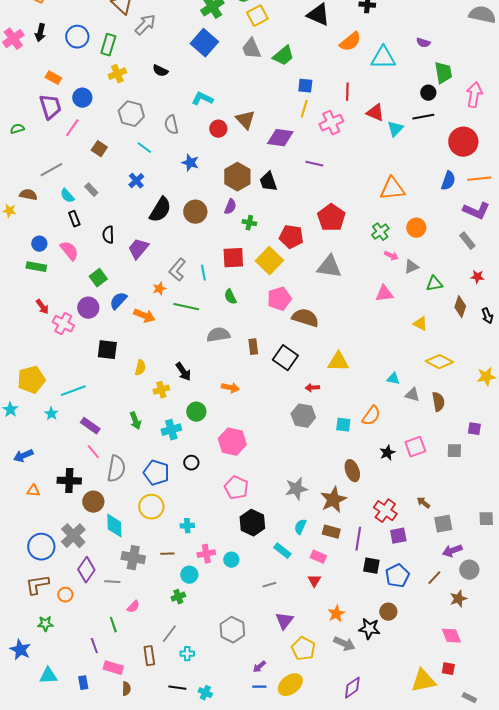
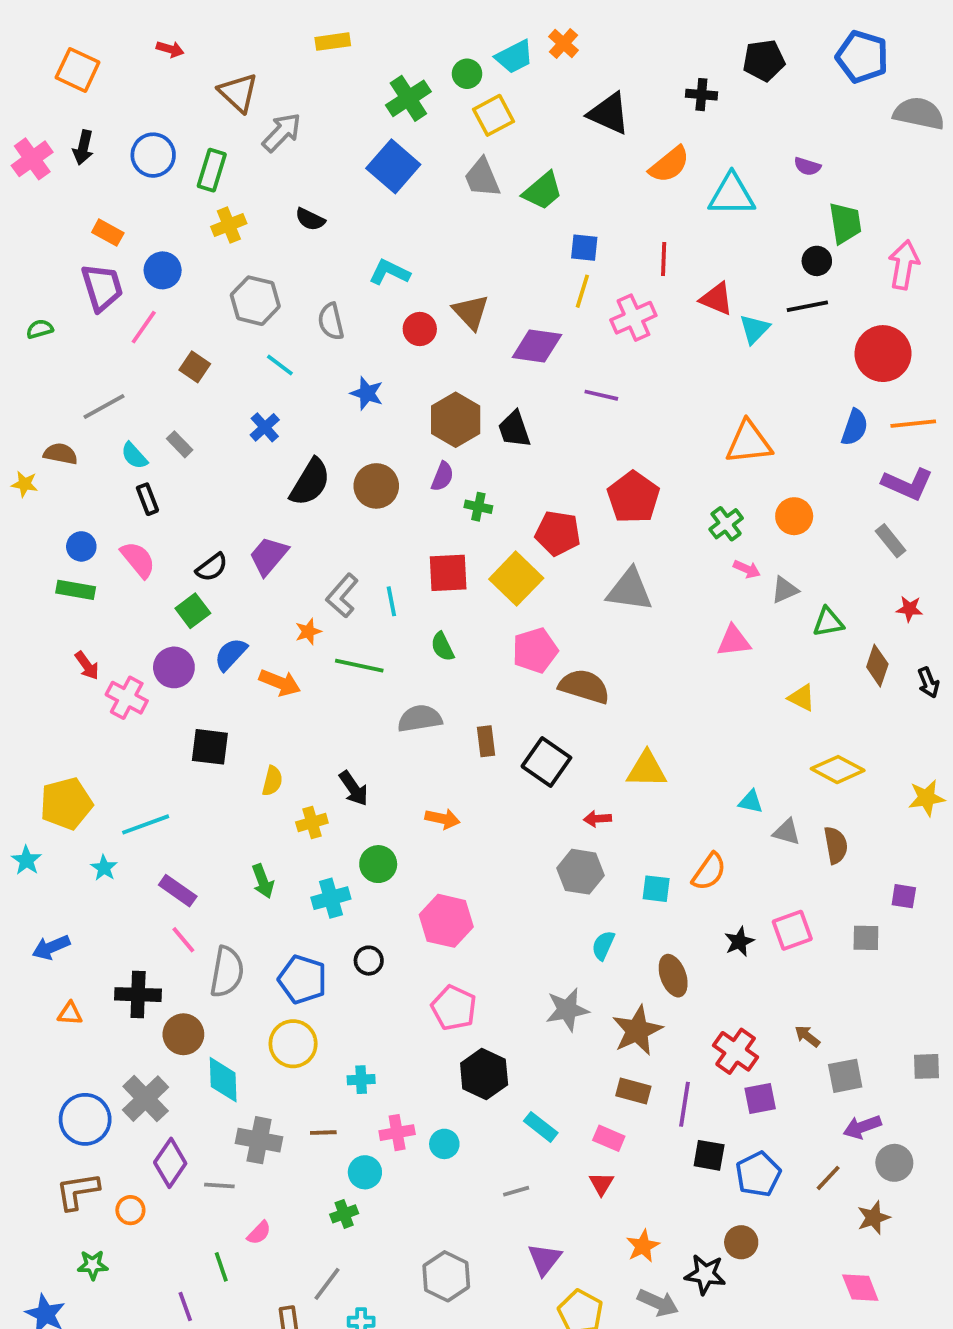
black semicircle: (108, 235) -> (212, 567), moved, turned -126
cyan semicircle: (300, 527) -> (603, 945), moved

